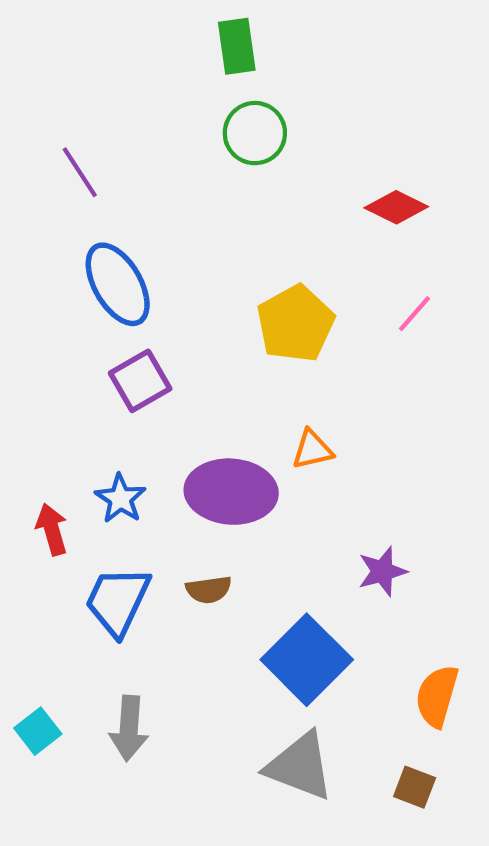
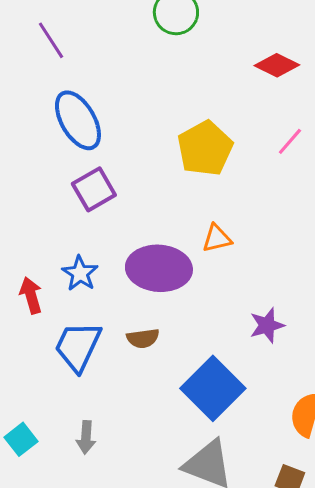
gray arrow: (129, 728) -> (86, 437), size x0.7

